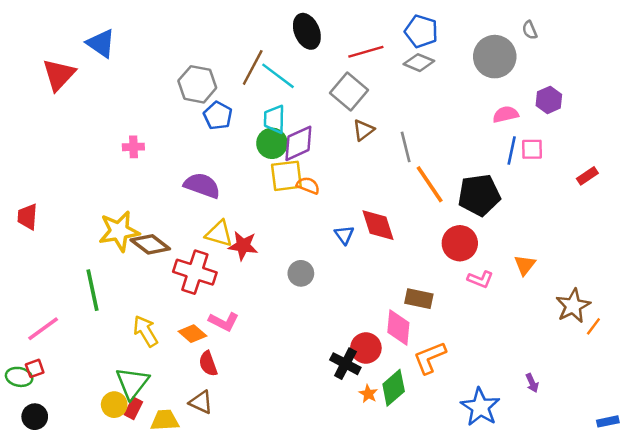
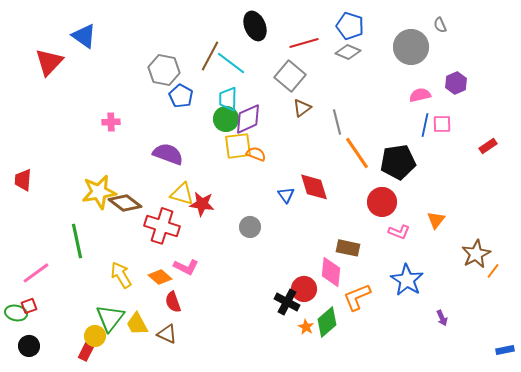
blue star: (480, 407) -> (407, 280), moved
red rectangle: (133, 408) -> (86, 352), moved
yellow trapezoid: (165, 420) -> (137, 324), moved, turned -115

